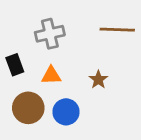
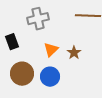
orange triangle: (51, 76) -> (51, 50), moved, turned -42

